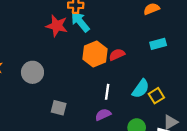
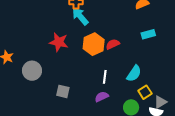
red star: (57, 26) -> (59, 42), moved
gray circle: (32, 72) -> (32, 71), moved
yellow square: (156, 96) -> (145, 92), moved

